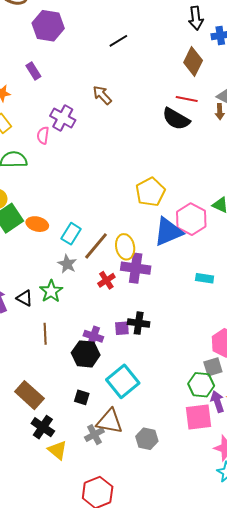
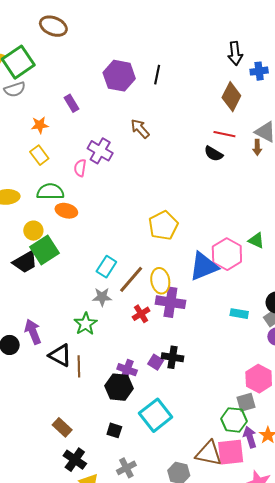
purple hexagon: (48, 26) -> (119, 76), moved
black line: (118, 41) -> (157, 75), turned -48
black semicircle: (176, 119) -> (214, 154), size x0.7
yellow pentagon: (150, 192) -> (163, 226), moved
orange ellipse: (37, 224) -> (66, 211), moved
gray star: (67, 264) -> (102, 297), turned -30
black triangle: (25, 298) -> (60, 355), moved, size x1.4
purple square: (122, 328) -> (156, 362), turned 35
brown rectangle: (29, 395) -> (62, 427), size x0.7
brown triangle: (110, 421) -> (209, 453), moved

